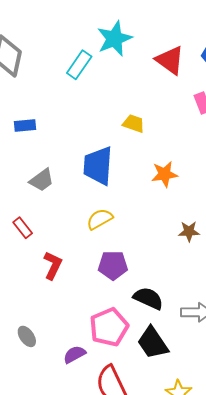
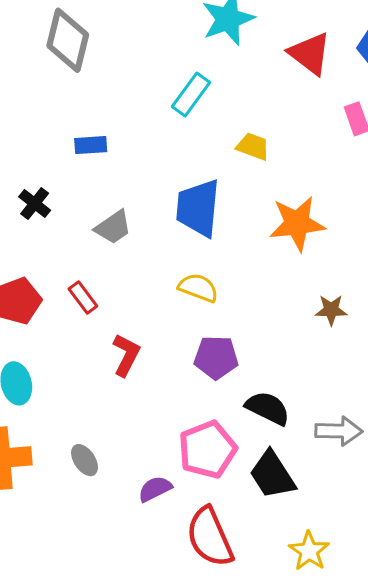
cyan rectangle: (79, 65) -> (191, 94), moved
orange star: (165, 174) -> (297, 223), size x1.4
yellow semicircle: (100, 219) -> (198, 288), turned 48

